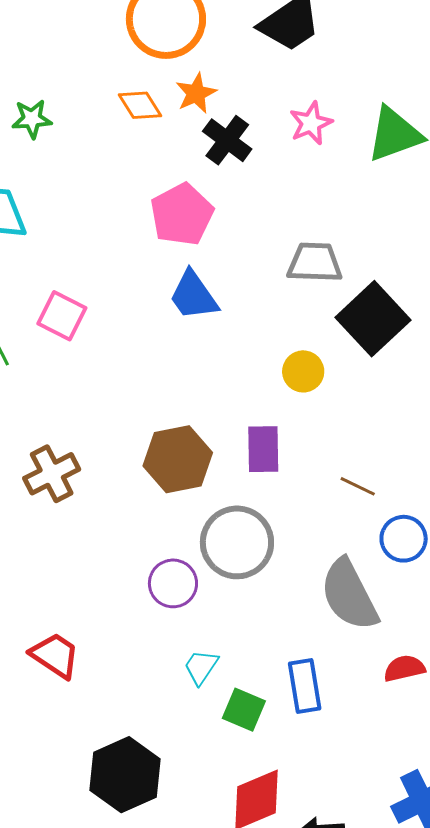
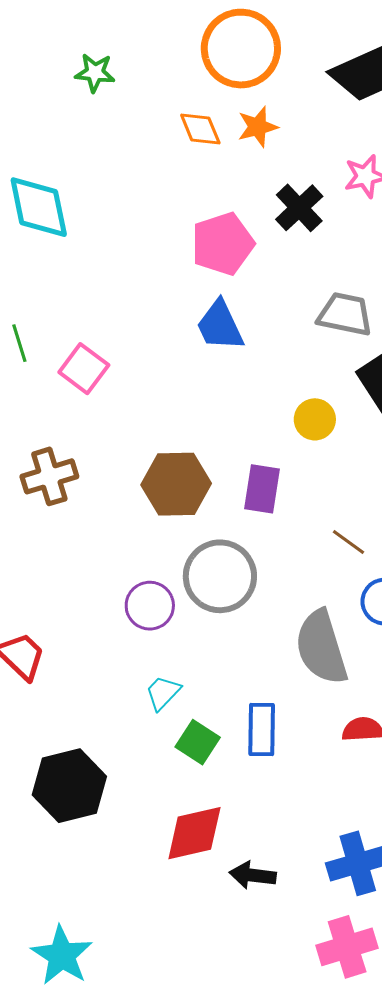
green star: (32, 119) -> (95, 73), moved
black cross: (227, 140) -> (299, 208), moved
pink square: (62, 316) -> (84, 369), moved

